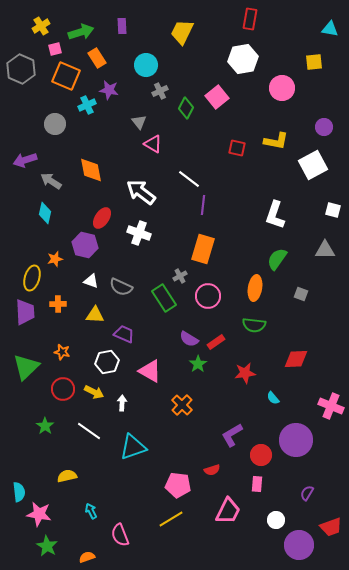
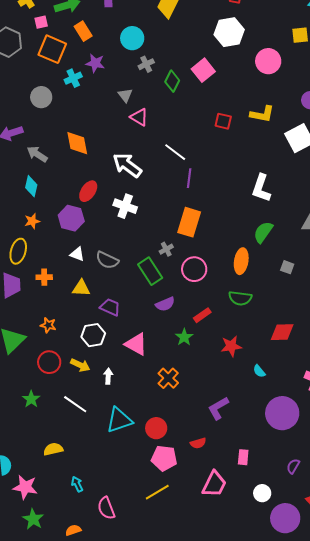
orange star: (55, 259) -> (32, 221), moved
purple semicircle: (189, 339) -> (165, 304), moved, turned -54
red circle: (261, 455) -> (156, 428), moved

